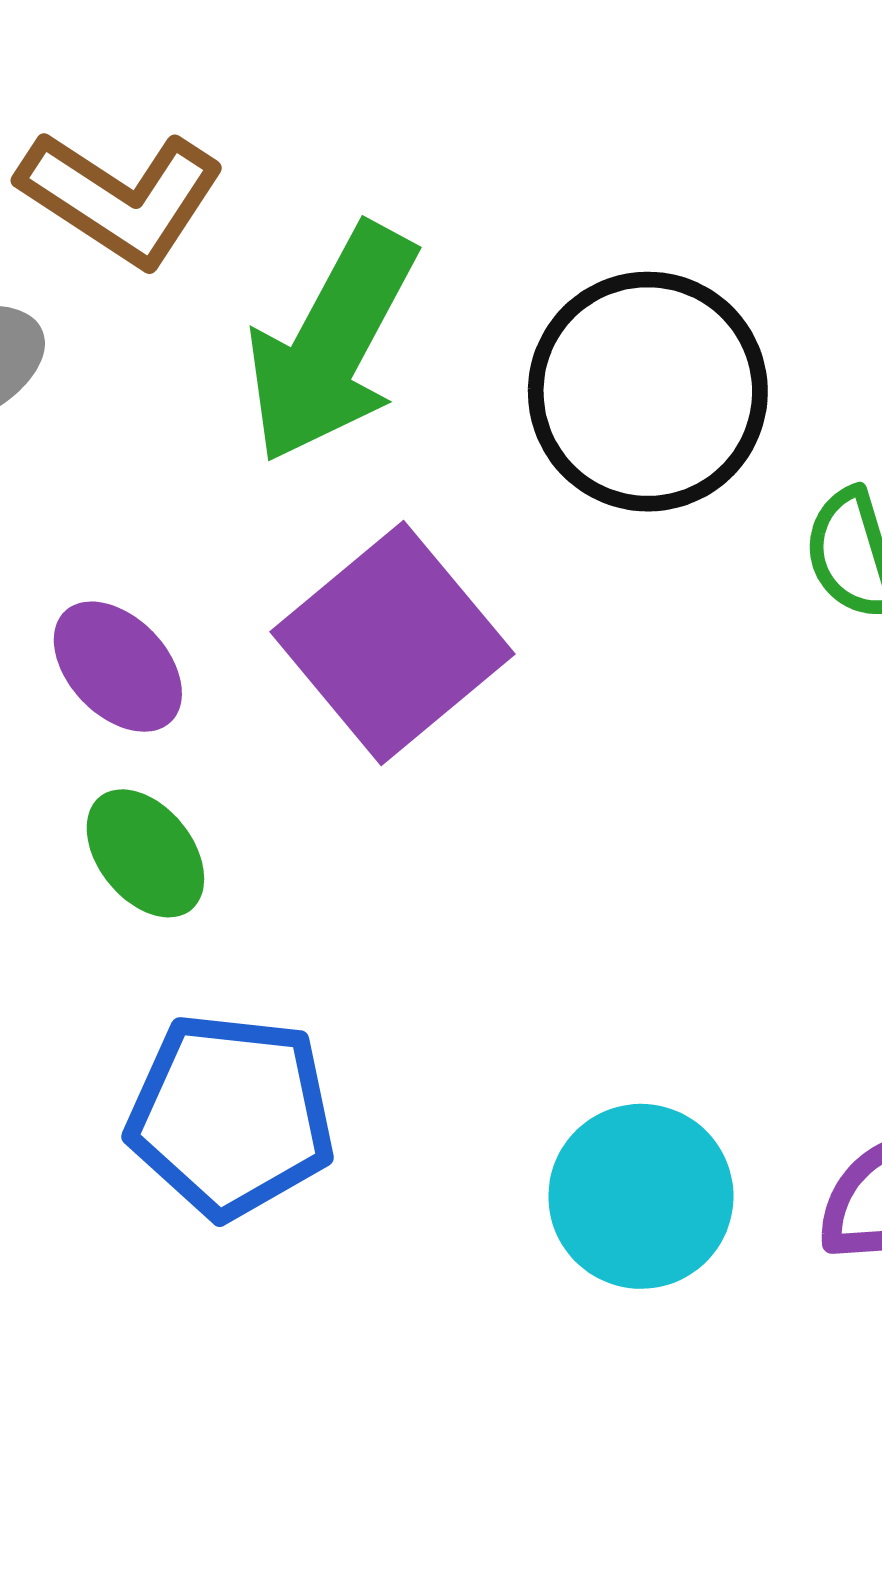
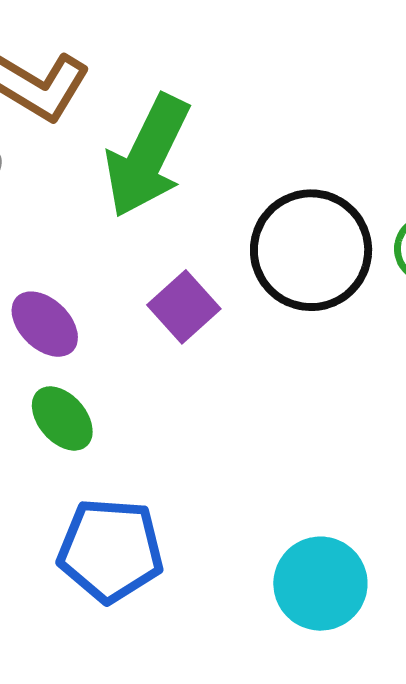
black circle: (648, 392) -> (311, 250), moved
purple square: (392, 643) -> (184, 307), size x0.6

